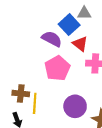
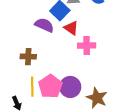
pink pentagon: (57, 68) -> (50, 86), moved
brown cross: (21, 94) -> (28, 57), moved

